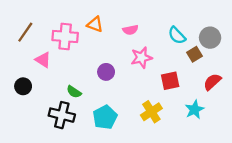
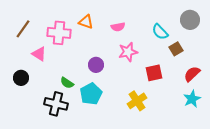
gray circle: (210, 38) -> (190, 20), moved
cyan star: (195, 110) -> (192, 99), moved
cyan pentagon: (105, 117) -> (91, 94), moved

